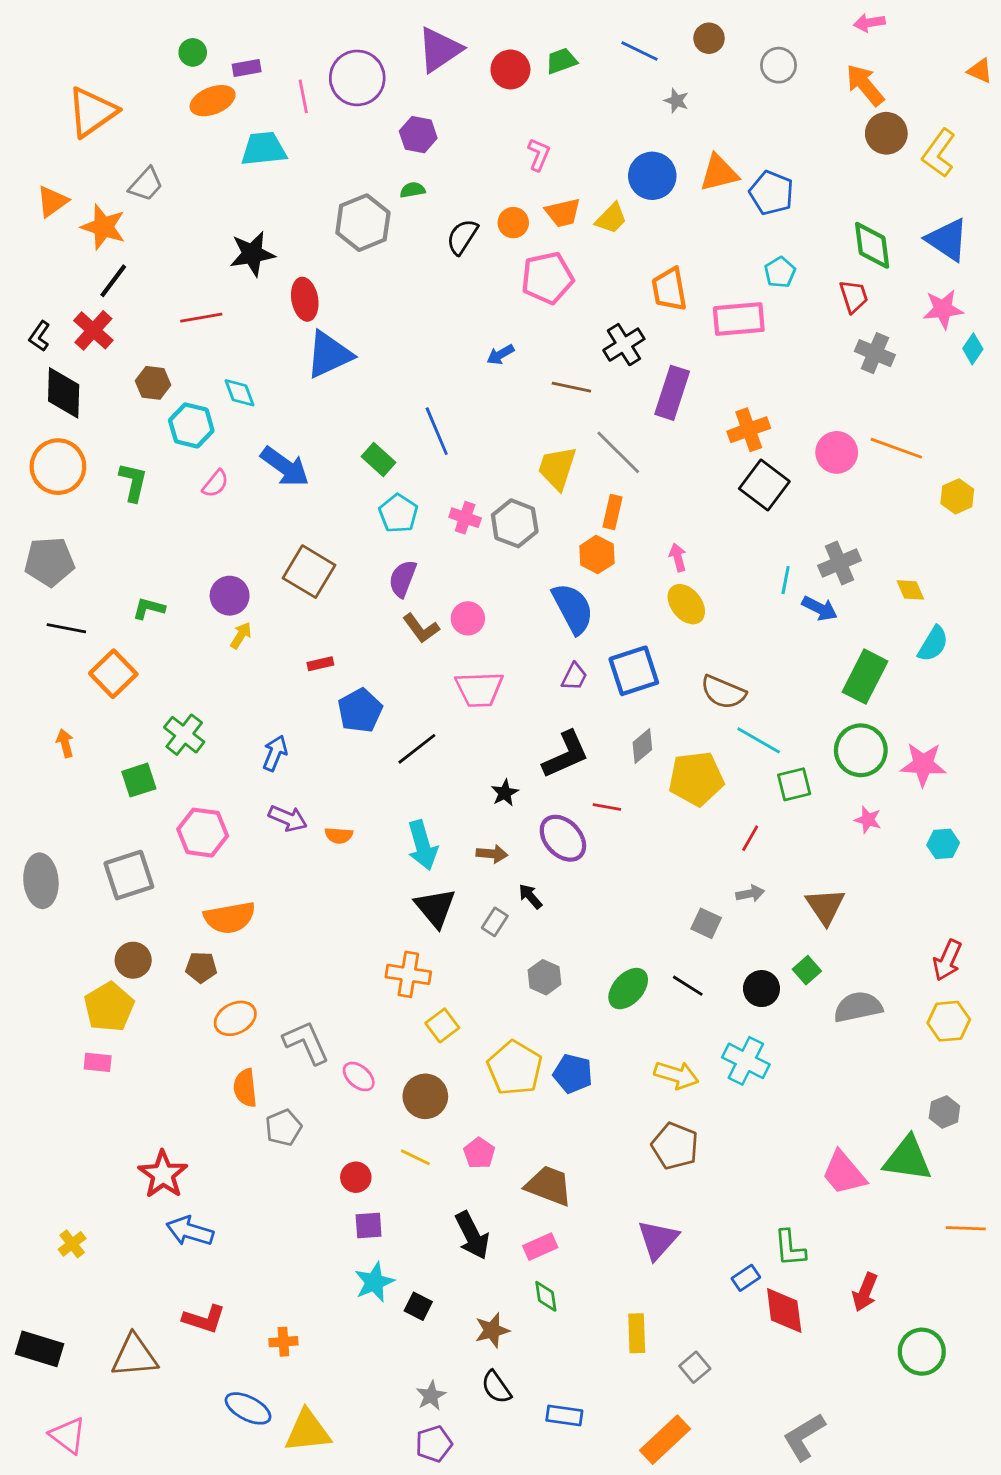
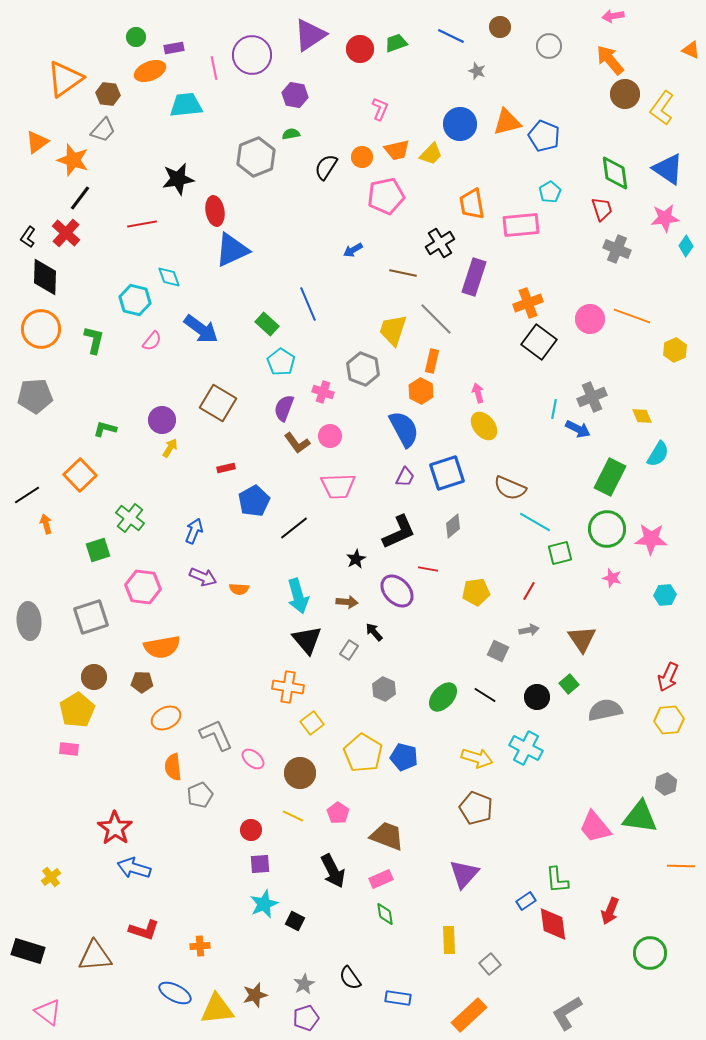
brown hexagon: (153, 383) -> (108, 94), moved
pink cross: (465, 518) -> (323, 392), moved
black line: (66, 628) -> (27, 495), moved, turned -44
yellow pentagon: (696, 779) -> (476, 592), moved, size x0.7
brown star: (492, 1330) -> (255, 995), moved

